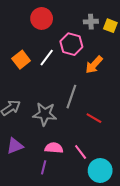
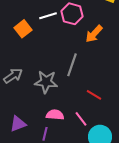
white line: (47, 58) -> (48, 16), moved, turned 36
red line: (94, 118) -> (94, 95), moved
purple triangle: (15, 146) -> (18, 124), moved

